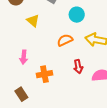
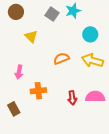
cyan circle: (77, 15) -> (90, 34), moved
red arrow: (78, 67) -> (72, 98), moved

